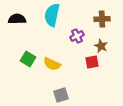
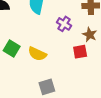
purple cross: (77, 36) -> (64, 24), turned -32

